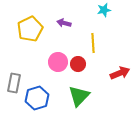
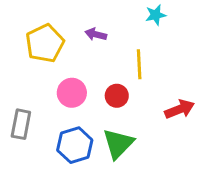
pink circle: (58, 62) -> (72, 93), moved
blue hexagon: (37, 98) -> (75, 145), moved

